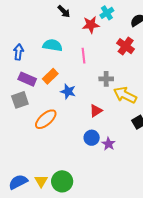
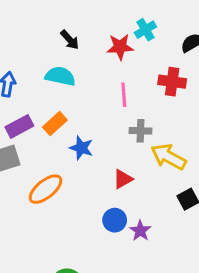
black arrow: (64, 11) -> (70, 40), moved
red cross: (126, 46) -> (172, 82), turned -30
pink line: (83, 56) -> (124, 95), moved
purple rectangle: (27, 79) -> (19, 126), turned -54

